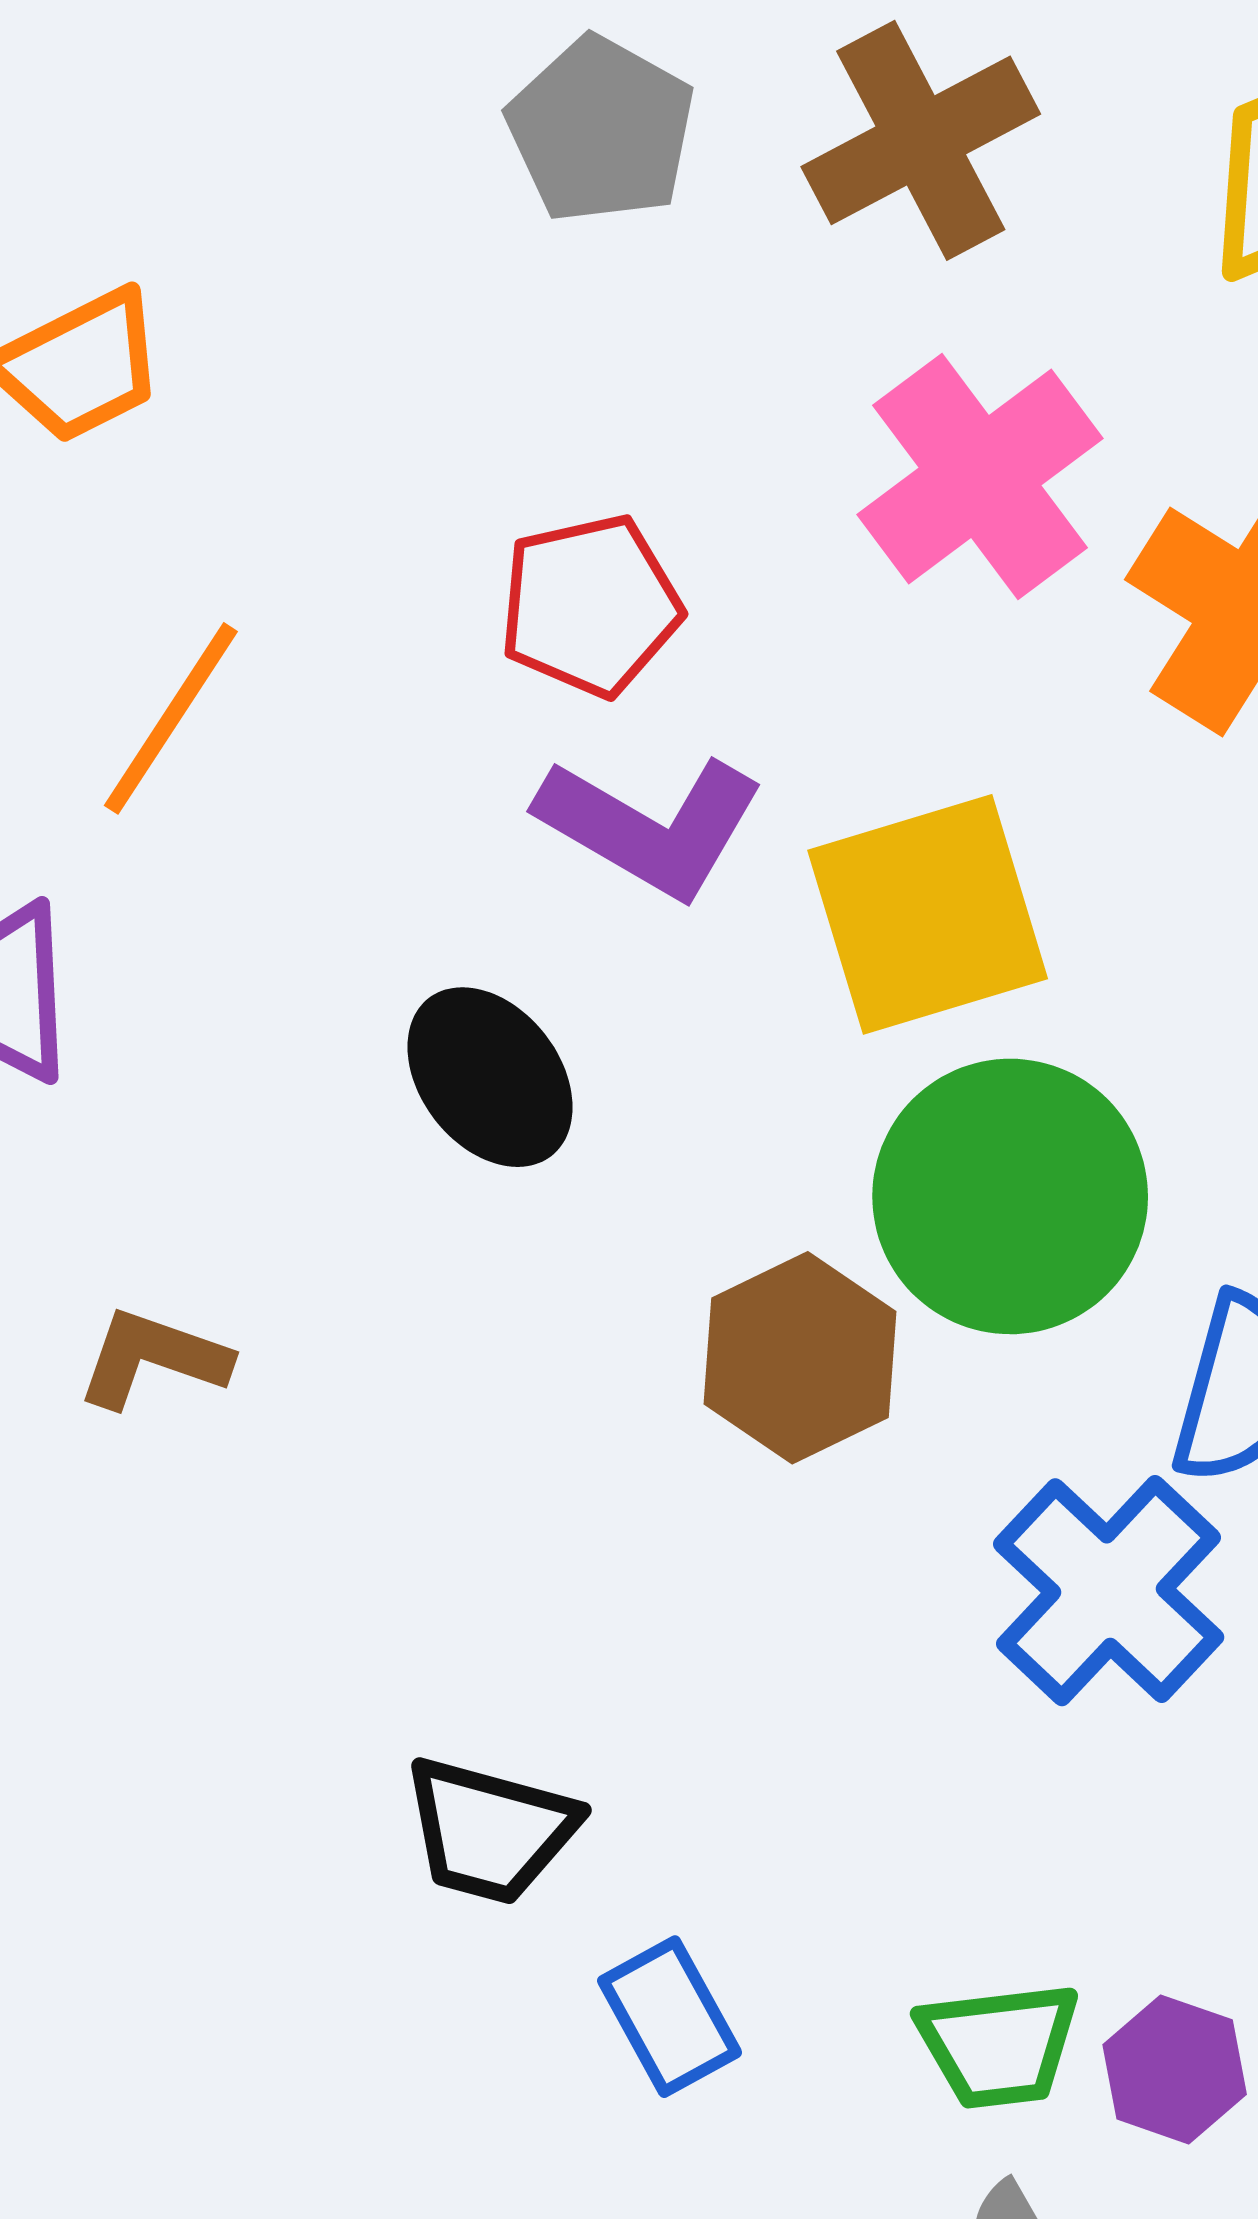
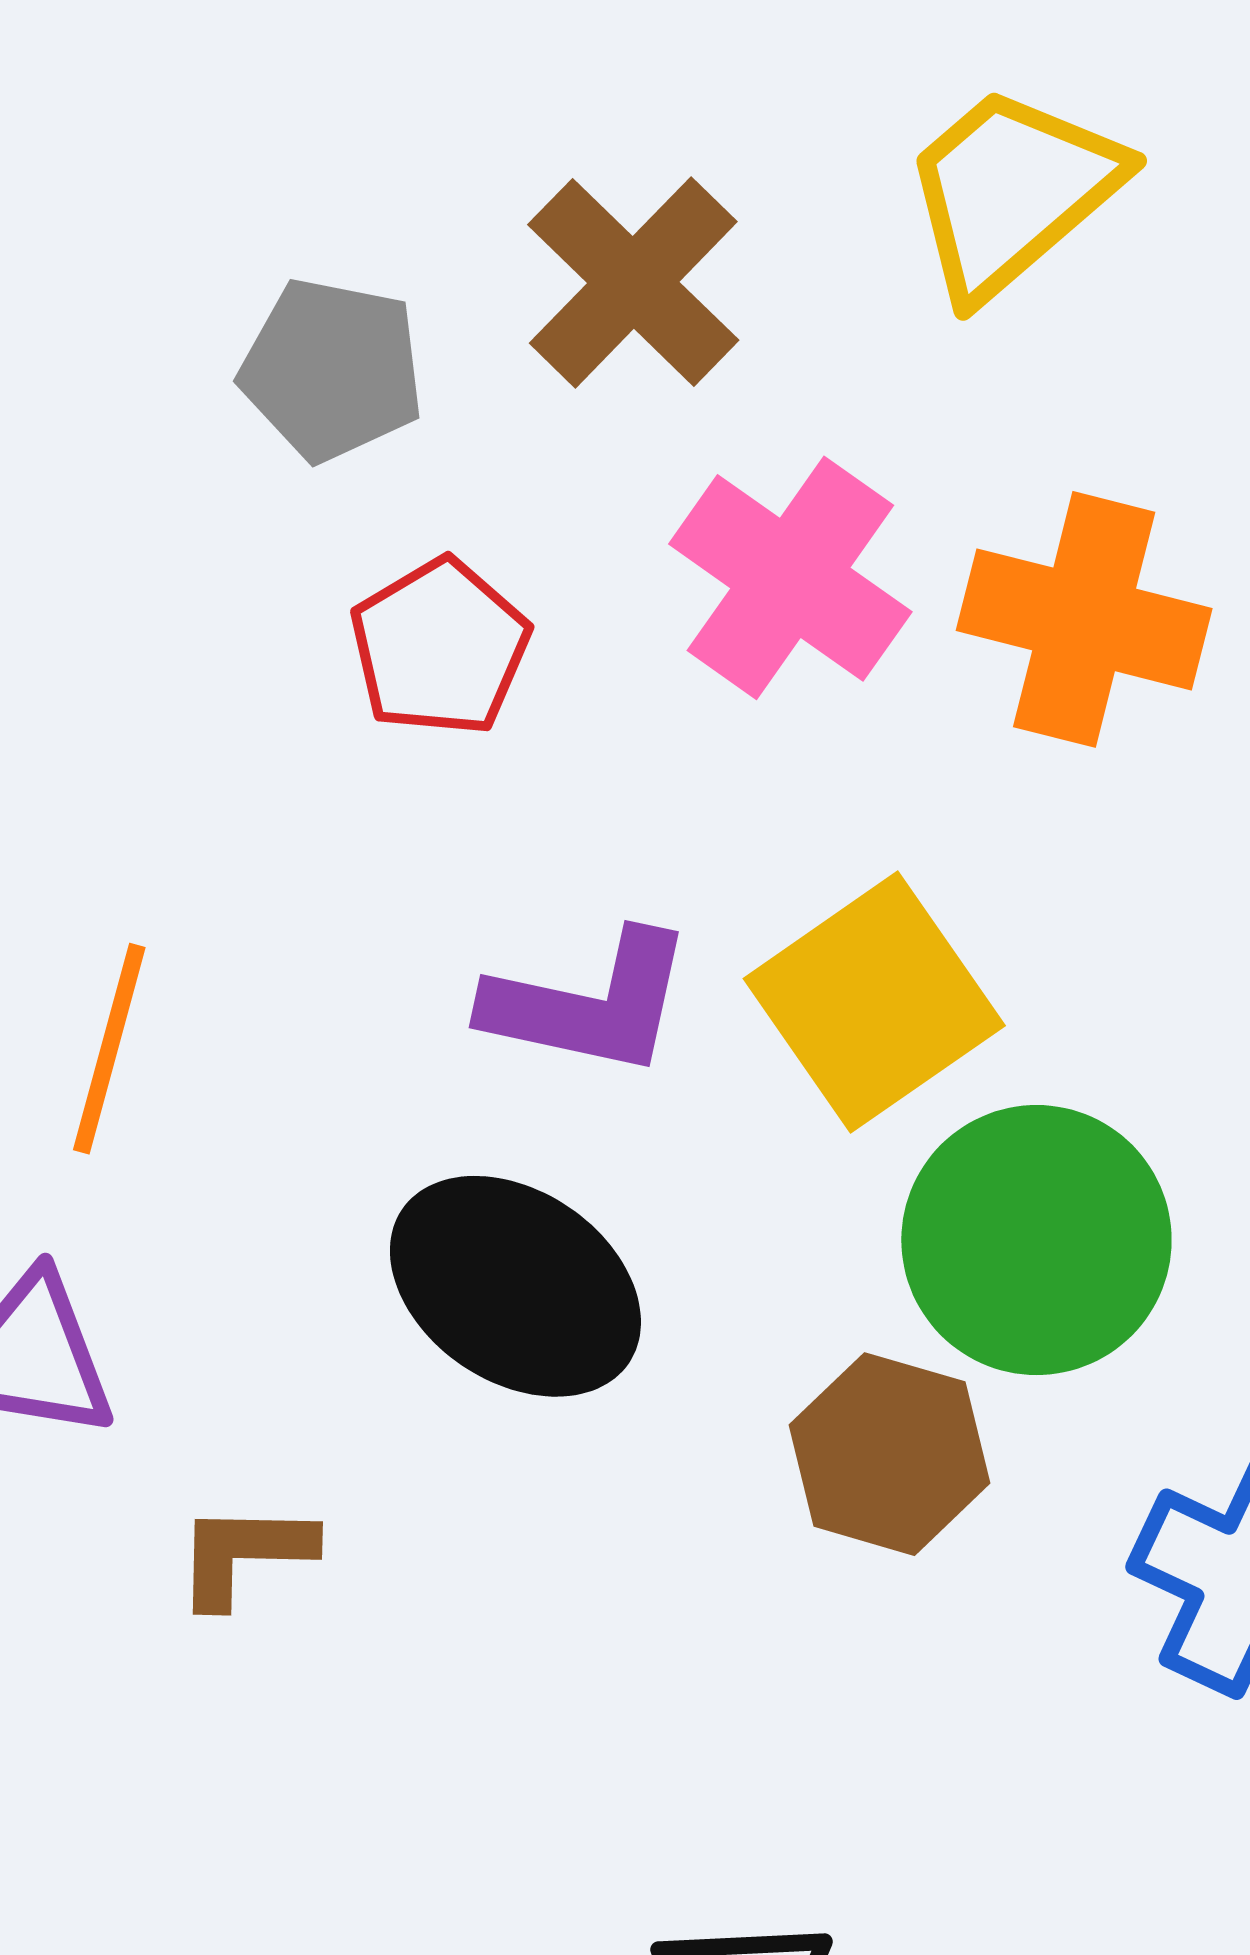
red pentagon: (590, 606) -> (440, 647), moved
black ellipse: (490, 1077) -> (515, 1286), size x1.4
brown L-shape: (153, 1358) -> (244, 1554), moved

